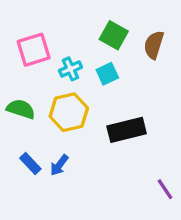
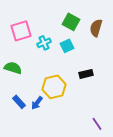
yellow hexagon: (69, 112) -> (54, 87), moved
black rectangle: (127, 130) -> (86, 74), moved, size x0.6
purple line: (165, 189) -> (97, 124), moved

